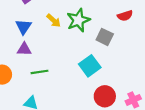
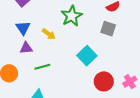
yellow arrow: (54, 21) -> (49, 34), moved
gray square: (105, 37) -> (108, 29), moved

